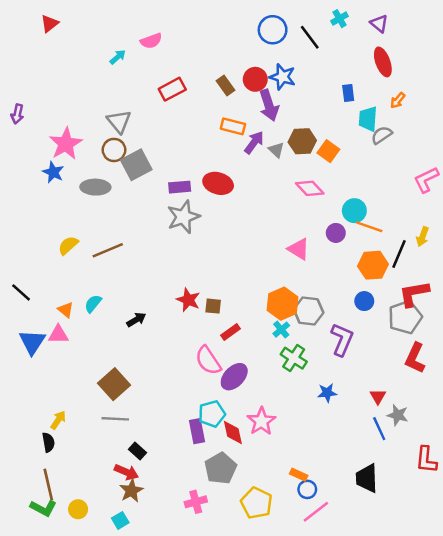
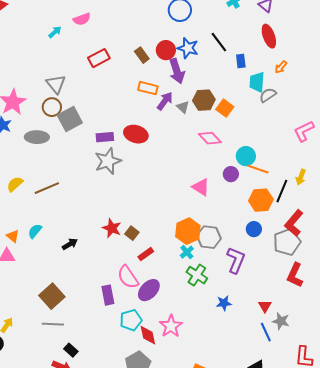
black line: (310, 37) -> (219, 42), moved
red L-shape: (414, 294) -> (294, 223), turned -40
brown square: (213, 306) -> (132, 233), turned 32
purple rectangle: (197, 431) -> (108, 295), moved

